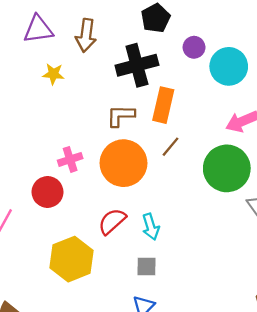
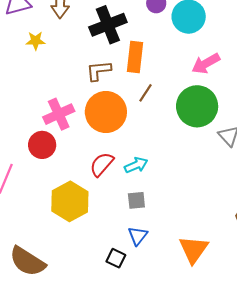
pink cross: (70, 159) -> (59, 114), size x1.4
cyan arrow: (151, 227) -> (136, 165), turned -90

